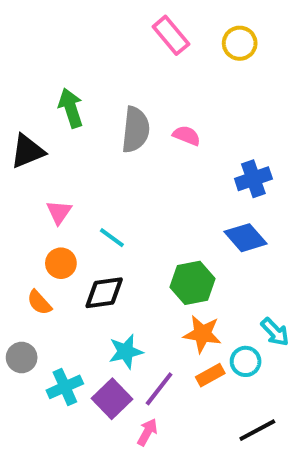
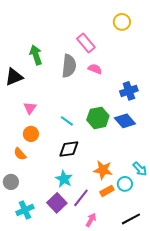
pink rectangle: (171, 35) -> (86, 43), moved
cyan line: (112, 238) -> (67, 121), moved
green hexagon: (192, 283) -> (98, 118), moved
black diamond: (104, 293) -> (69, 149), moved
cyan star: (126, 352) -> (64, 179), turned -30
cyan cross: (65, 387) -> (25, 210), moved
pink arrow: (147, 432) -> (91, 220), moved

